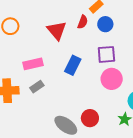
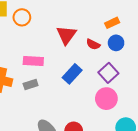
red semicircle: (83, 22) -> (93, 44), moved, turned 80
purple square: (106, 54) -> (108, 73), turned 36

